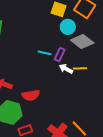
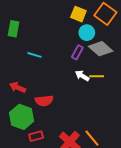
cyan line: (45, 53) -> (35, 55), moved
purple rectangle: (60, 55) -> (77, 52), moved

